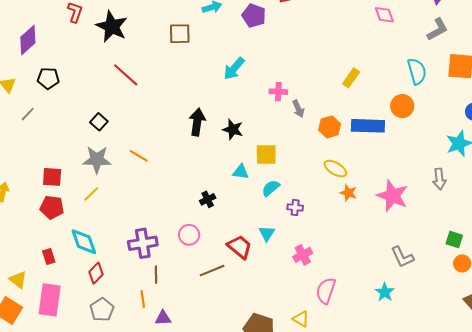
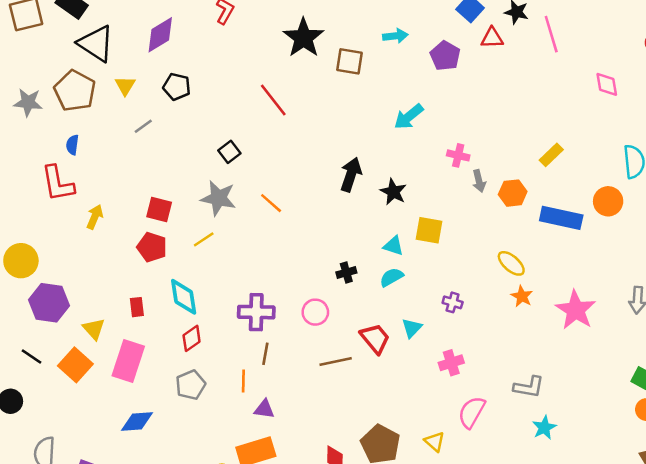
black star: (112, 26) -> (303, 38), moved
orange hexagon: (330, 127) -> (513, 193), moved
cyan semicircle: (271, 188) -> (391, 277), moved
gray L-shape: (402, 257) -> (529, 387), moved, turned -65

